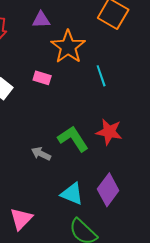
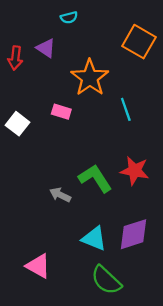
purple triangle: (41, 20) -> (46, 48), moved, turned 36
purple diamond: (108, 190) -> (134, 234), turned 36
pink triangle: (21, 219) -> (38, 266), turned -45

